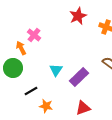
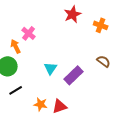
black line: (31, 91) -> (16, 90), moved
red triangle: (83, 108) -> (60, 106), moved

